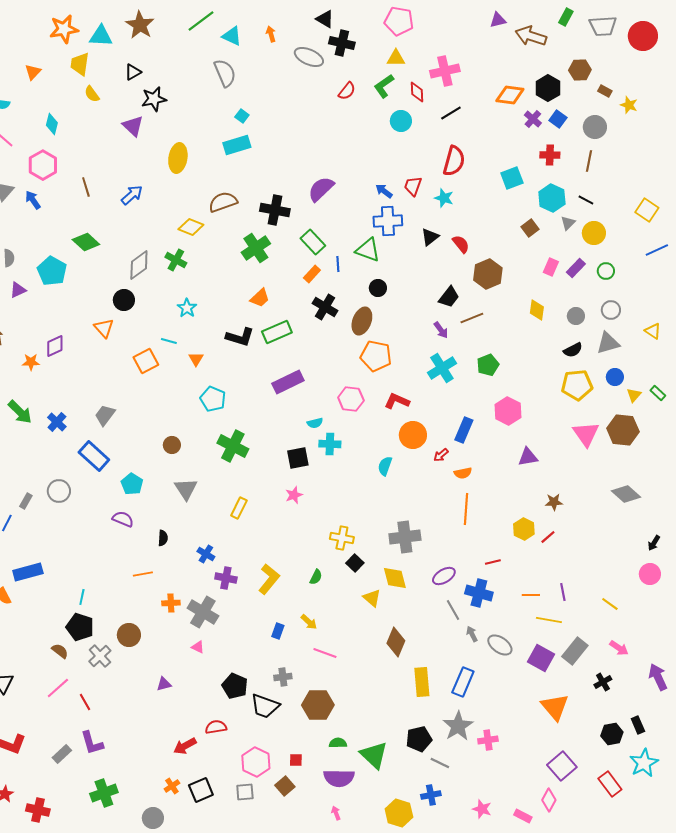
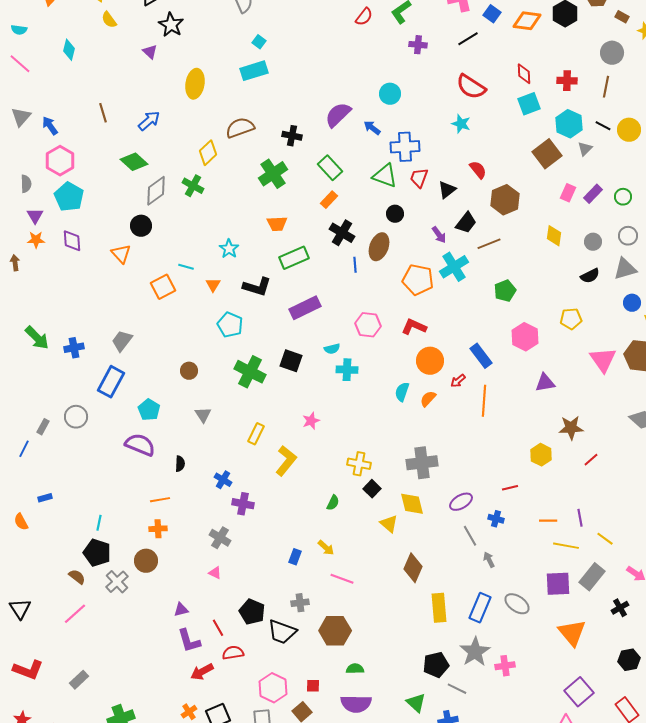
red diamond: (417, 92) -> (524, 74), moved
black star: (154, 99) -> (171, 25), turned -30
purple cross: (533, 119) -> (418, 45), moved, turned -36
blue square: (558, 119) -> (492, 14), moved
cyan circle: (401, 121) -> (390, 94), moved
purple triangle: (133, 126) -> (150, 52), size x0.7
red semicircle: (454, 161) -> (471, 87), turned 108
pink hexagon: (43, 165) -> (60, 161), moved
red trapezoid: (413, 186) -> (419, 178), moved
blue arrow: (384, 191) -> (372, 128), moved
black cross: (275, 210) -> (292, 136), size x0.7
yellow diamond: (191, 227) -> (208, 153), turned -65
brown square: (530, 228) -> (547, 154), size x1.6
yellow circle: (594, 233) -> (629, 130), moved
black triangle: (430, 237) -> (447, 190), moved
green diamond: (86, 242) -> (134, 162), moved
blue line: (338, 264) -> (355, 265), moved
purple triangle: (18, 290) -> (35, 216), turned -36
orange trapezoid: (260, 298) -> (277, 224), turned 40
cyan star: (187, 308) -> (229, 249), moved
purple arrow: (441, 330) -> (439, 235), moved
black L-shape: (240, 337) -> (257, 287), moved
purple diamond: (55, 346) -> (72, 241), moved, turned -70
orange pentagon: (376, 356) -> (418, 280), moved
orange star: (31, 362) -> (36, 240), moved
cyan cross: (442, 368) -> (454, 267), moved
yellow pentagon: (577, 385) -> (571, 319), moved, size x0.7
blue cross: (57, 422) -> (74, 348), turned 36
blue rectangle: (464, 430) -> (481, 356), turned -60
blue rectangle: (94, 456) -> (111, 382), turned 76
black square: (298, 458) -> (291, 361), moved, turned 30
orange semicircle: (463, 473) -> (428, 399), moved, turned 144
gray triangle: (186, 489) -> (203, 415), size x0.7
brown star: (554, 502) -> (571, 428), size x1.4
orange line: (466, 509) -> (484, 401), moved
purple semicircle: (123, 519) -> (140, 445), size x1.4
red line: (548, 537) -> (591, 460), moved
blue rectangle: (28, 572) -> (45, 498), size x0.5
yellow L-shape: (269, 579) -> (286, 461), moved
blue cross: (479, 593) -> (496, 519), size x0.6
orange cross: (171, 603) -> (158, 529), moved
yellow line: (610, 604) -> (605, 539), moved
gray cross: (203, 612) -> (220, 538), size x0.7
gray ellipse: (500, 645) -> (517, 604), moved
purple square: (541, 658) -> (558, 584), turned -32
red line: (85, 702) -> (218, 628), moved
purple L-shape: (92, 743) -> (189, 641), moved
green triangle: (374, 755) -> (416, 703), moved, size x0.7

